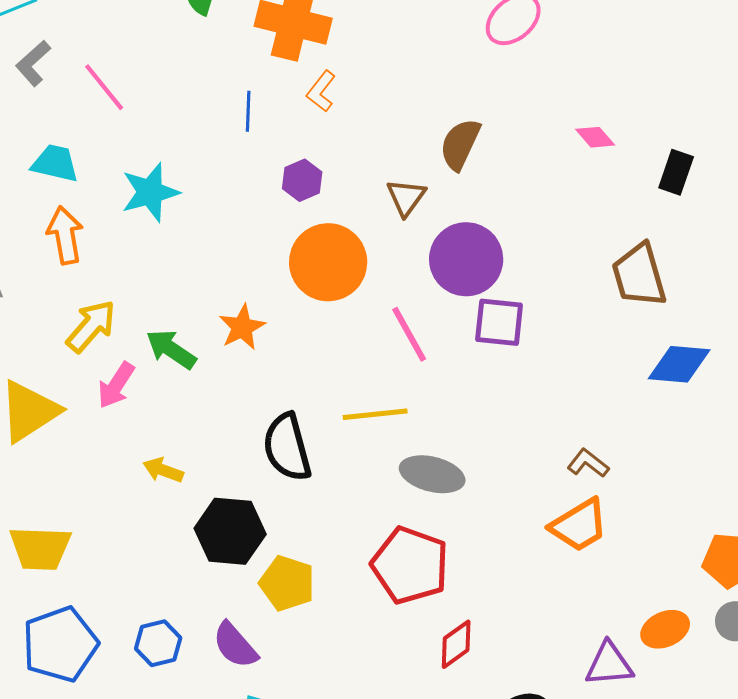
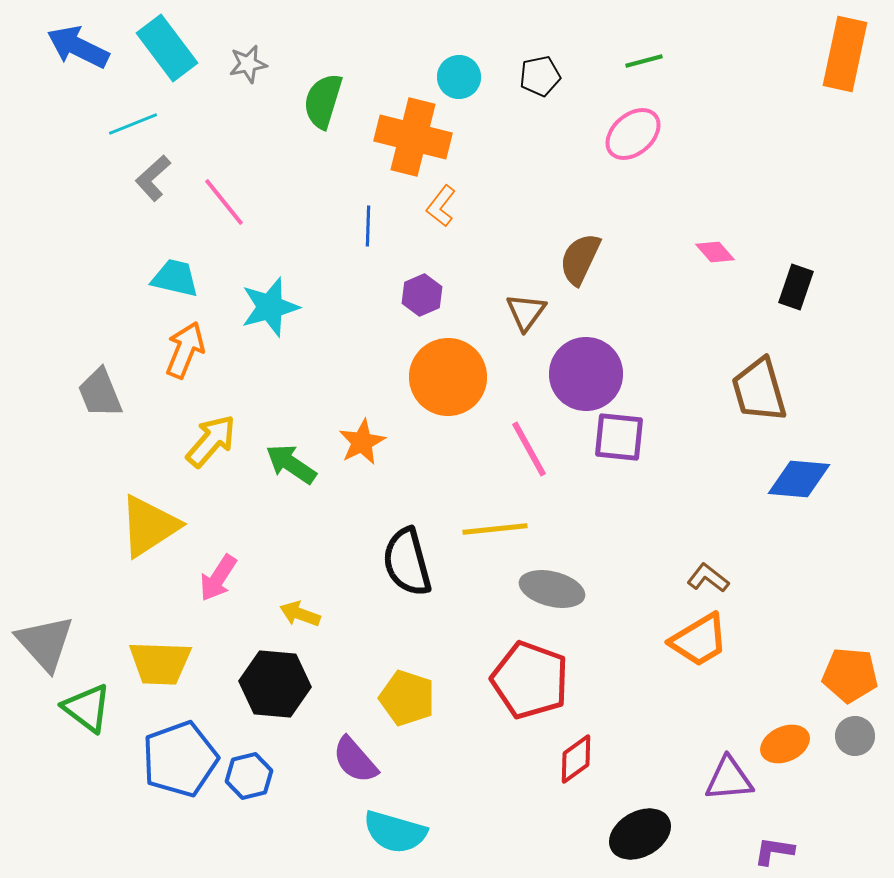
orange arrow: (65, 235) -> (185, 350), turned 32
pink arrow: (116, 385) -> (218, 578), moved
yellow arrow: (163, 470) -> (300, 614), moved
black hexagon: (230, 531) -> (275, 684), moved
blue hexagon: (158, 643) -> (249, 776), moved

